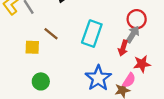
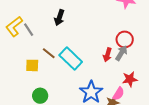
cyan rectangle: (92, 34) -> (71, 58), moved, turned -65
red arrow: (123, 48) -> (107, 55), moved

